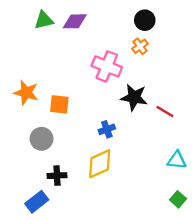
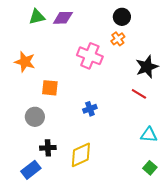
orange star: (26, 93) -> (25, 62), moved
black star: (134, 97) -> (147, 67), moved, turned -30
yellow diamond: (100, 164) -> (81, 155), moved

